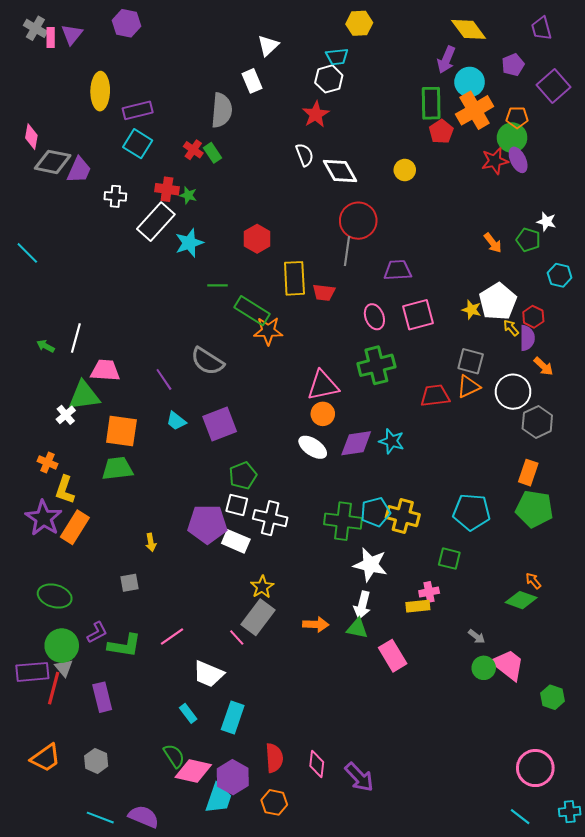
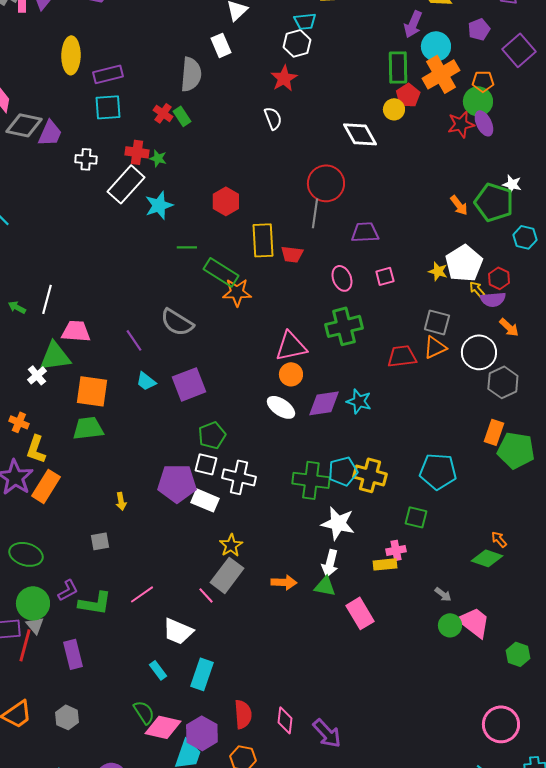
cyan square: (138, 144) -> (108, 107), turned -36
yellow circle: (405, 170) -> (394, 109), moved
white diamond: (340, 171) -> (360, 134), moved
green pentagon: (528, 240) -> (494, 202), size x1.6
pink square: (418, 315) -> (385, 276), size x0.6
purple semicircle: (527, 338) -> (493, 299), turned 85
green pentagon: (534, 509) -> (516, 450), moved

